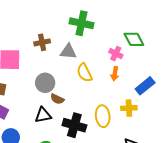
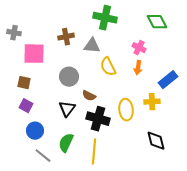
green diamond: (134, 39) -> (157, 22), moved
brown semicircle: (57, 99) -> (89, 96), moved
black triangle: (43, 115) -> (67, 109), turned -42

